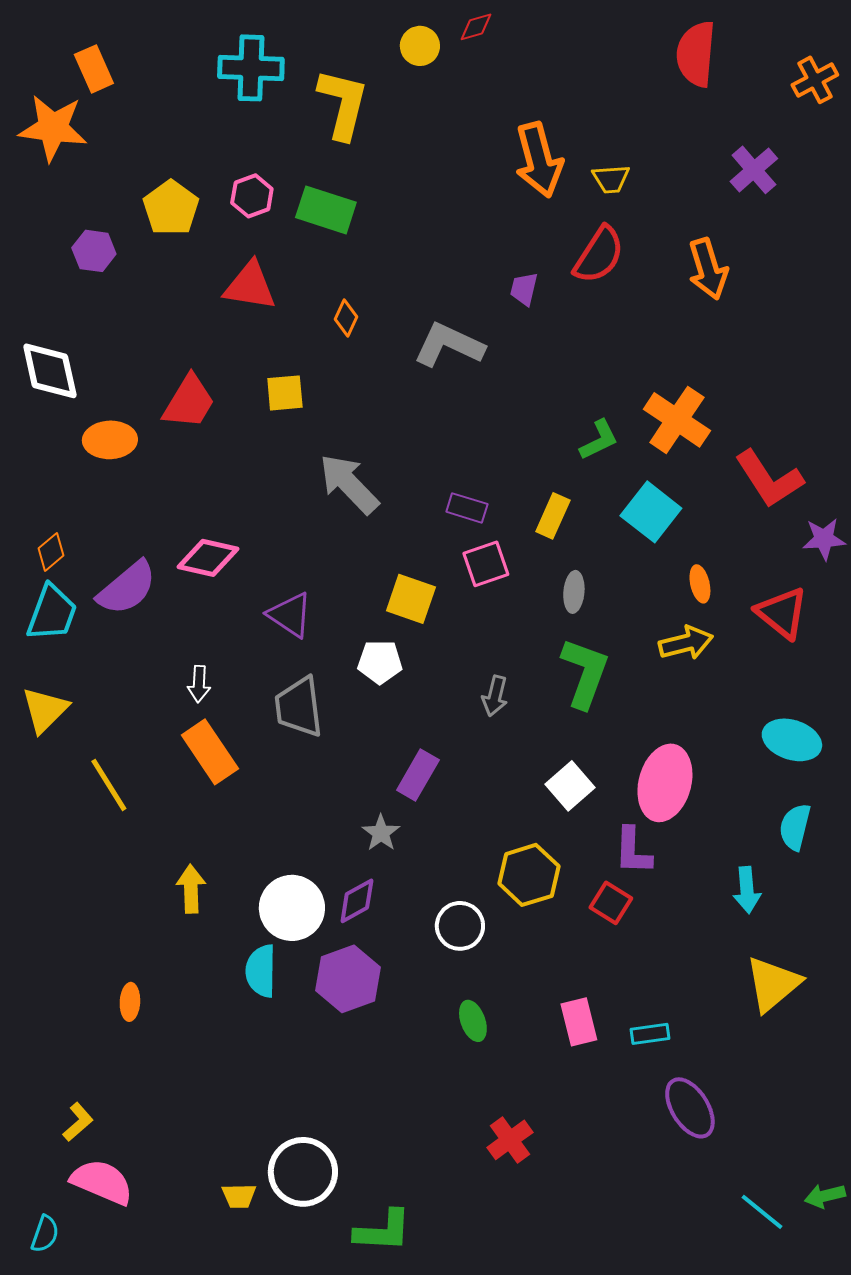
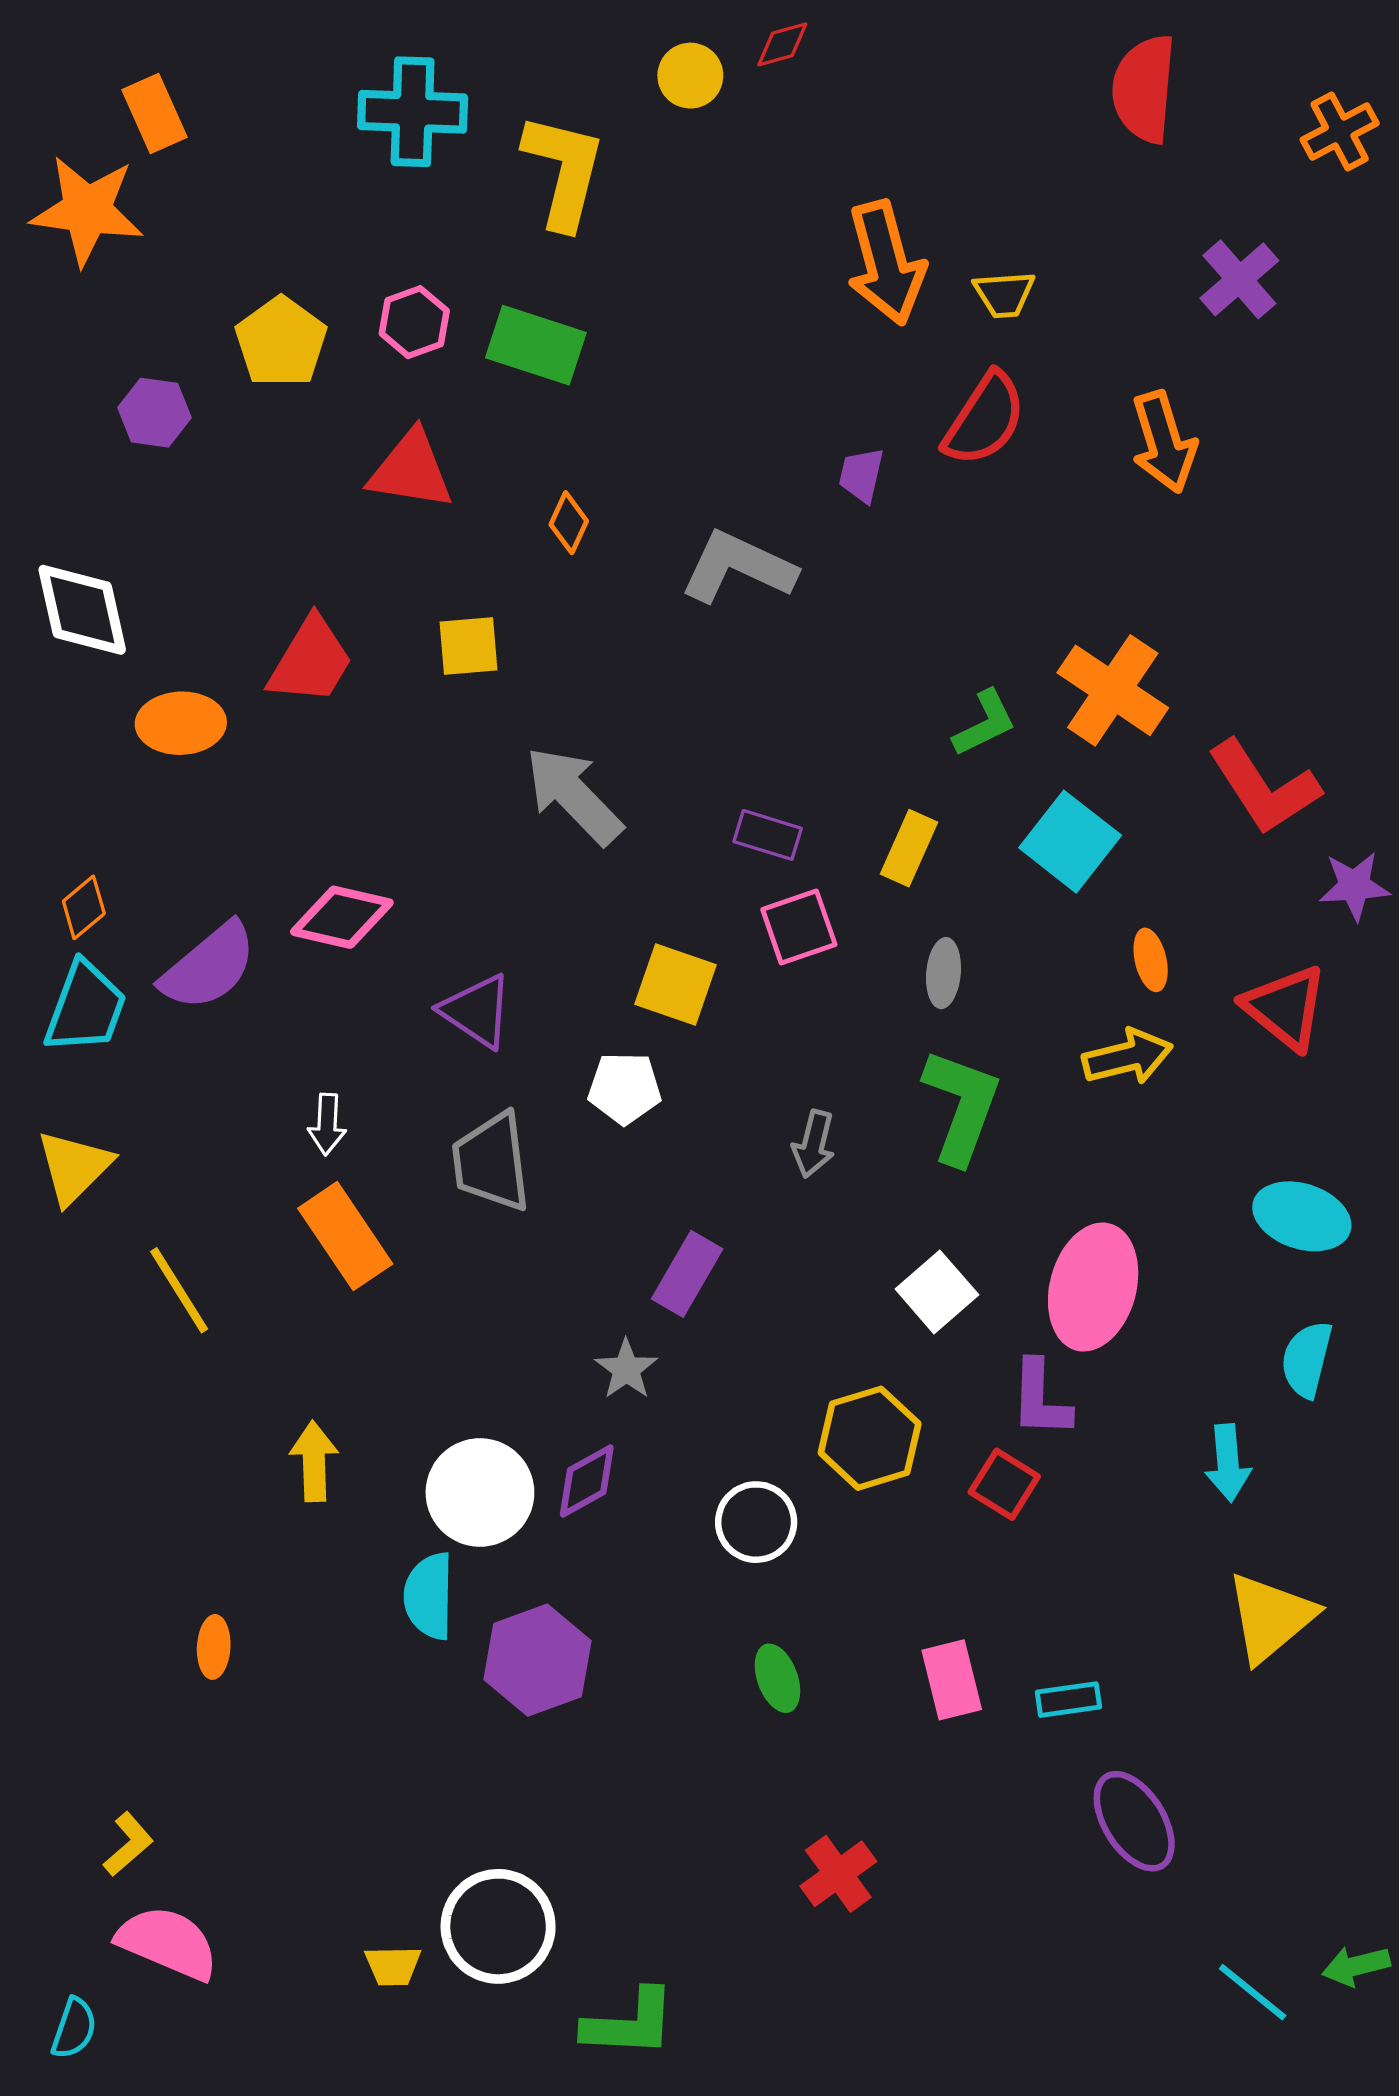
purple hexagon: (348, 979) -> (537, 1660), moved

